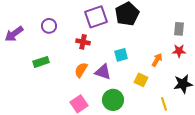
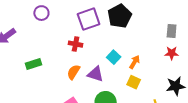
purple circle: (49, 26) -> (41, 13), moved
cyan square: (121, 55) -> (114, 57), turned -32
orange arrow: (157, 60) -> (135, 62), moved

